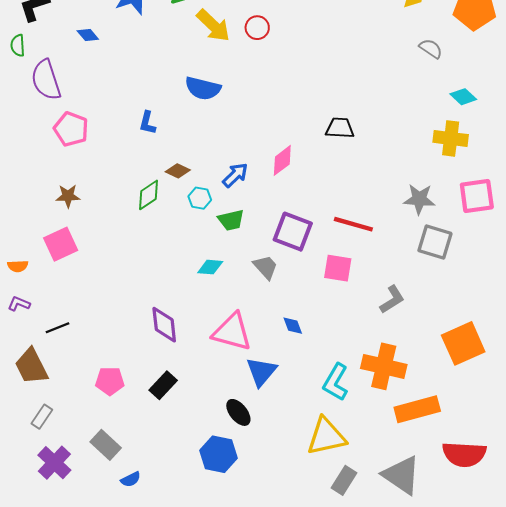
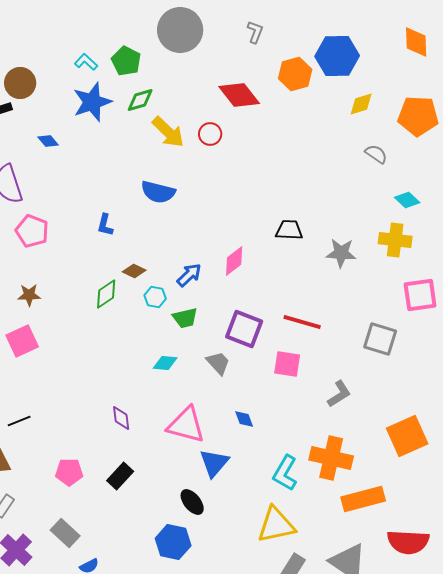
gray star: (419, 199) -> (341, 253), moved
purple diamond: (164, 325) -> (121, 418), size x0.7

